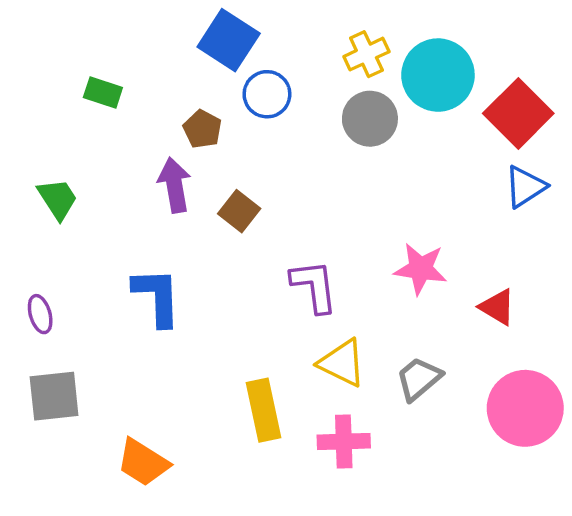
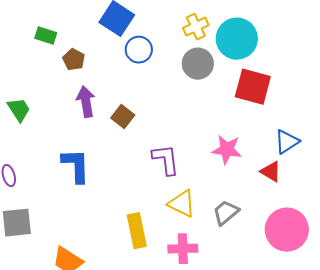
green rectangle: (103, 92) -> (46, 36), moved
red square: (518, 113) -> (253, 87), moved, turned -30
brown pentagon: (202, 129) -> (74, 60), moved
blue triangle: (525, 187) -> (287, 142), moved

